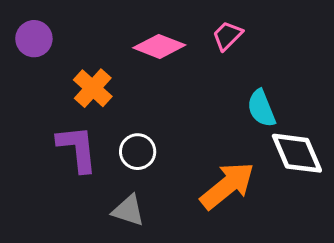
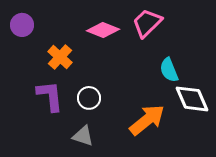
pink trapezoid: (227, 36) -> (147, 23), size x1.5

